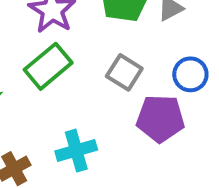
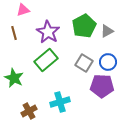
blue circle: (190, 74) -> (108, 62), moved

